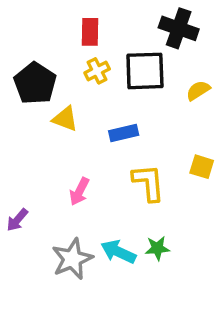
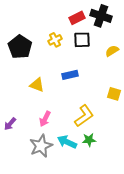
red rectangle: (90, 32) -> (77, 18), moved, turned 63
black square: (145, 71) -> (82, 40), size x0.7
yellow triangle: (65, 119) -> (37, 85), moved
yellow L-shape: (149, 183) -> (84, 116), moved, turned 60
pink arrow: (79, 191) -> (45, 119), moved

